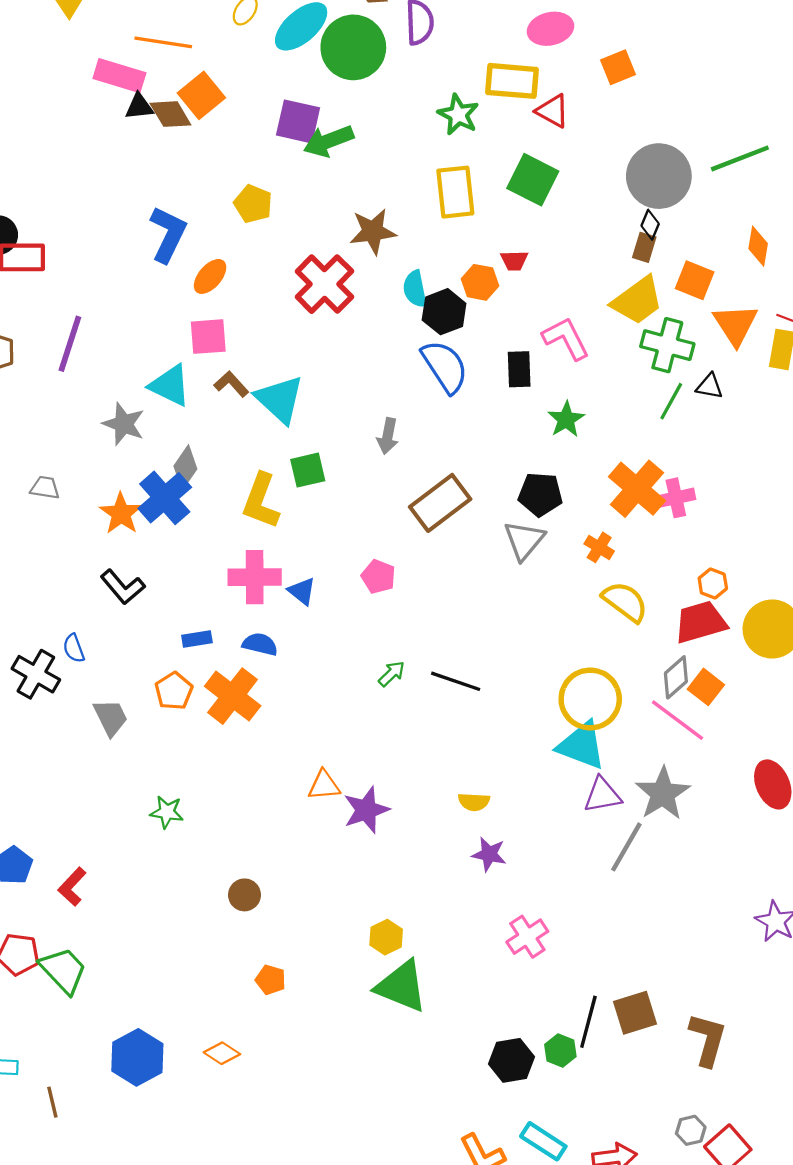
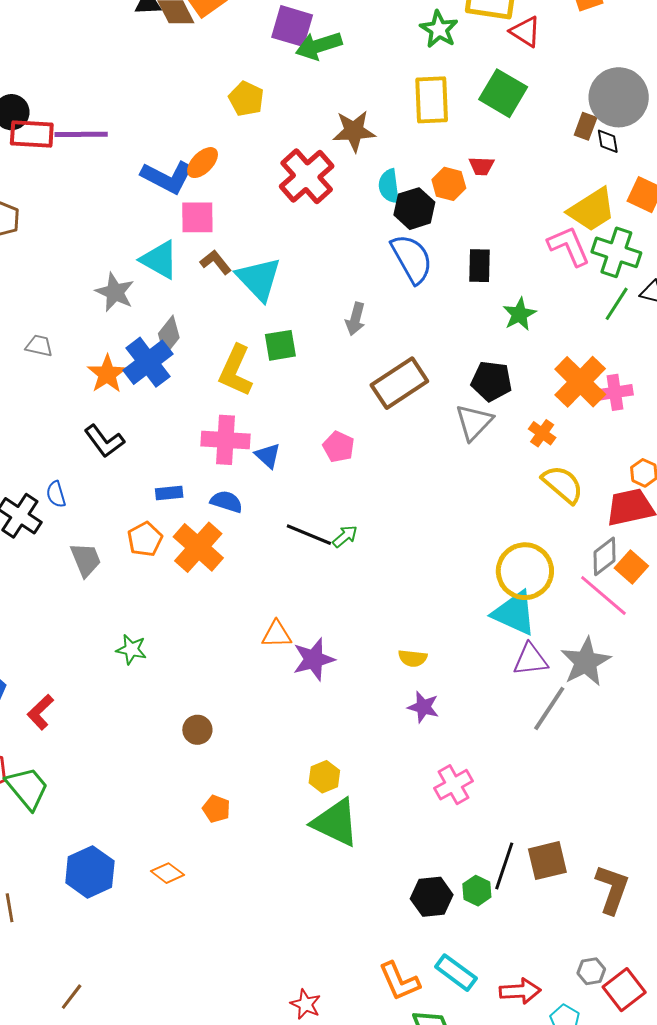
black diamond: (650, 225) -> (608, 141), turned -36
blue L-shape: (168, 234) -> (167, 177), moved, turned 88
brown rectangle: (644, 247) -> (586, 126), moved
pink L-shape: (566, 338) -> (569, 246), moved
purple line: (70, 344) -> (81, 134), moved, turned 68
black line: (456, 681) -> (309, 535), moved

